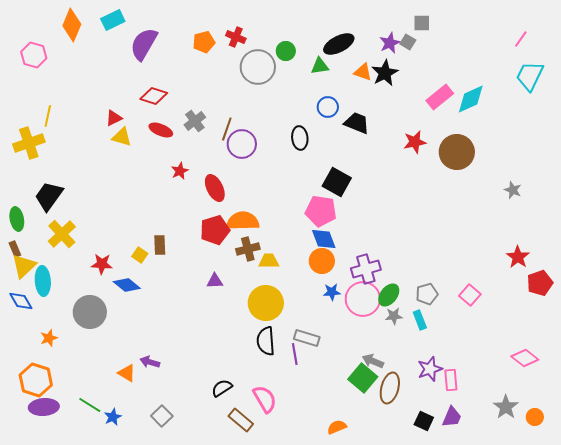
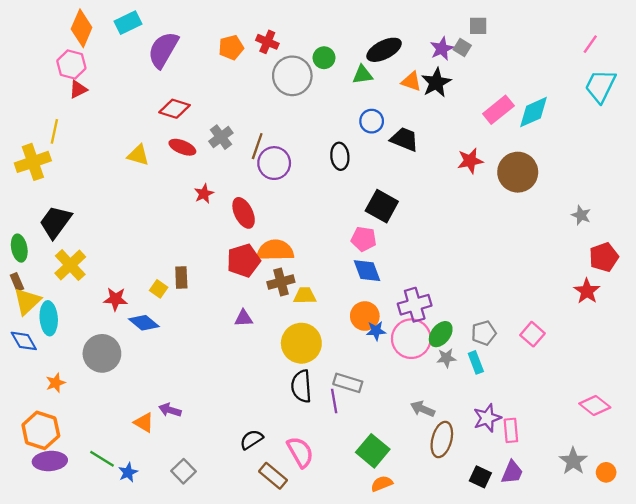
pink hexagon: (34, 55) -> (71, 65), moved
red triangle: (114, 118) -> (78, 89), moved
pink pentagon: (321, 211) -> (364, 239), size x0.7
orange circle: (322, 261) -> (365, 316), moved
red pentagon: (540, 283) -> (604, 257), moved
green square: (363, 378) -> (373, 451), moved

